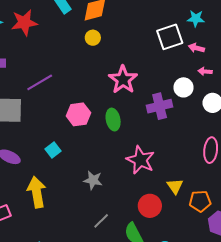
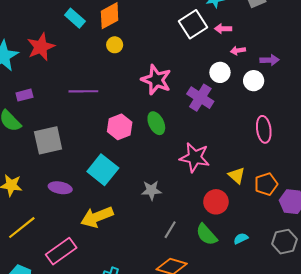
purple line: (40, 82) -> (83, 91), moved, turned 44
purple cross: (160, 106) -> (200, 98), turned -30
cyan square: (53, 150) -> (103, 170), size x1.8
yellow arrow: (37, 192) -> (97, 217), turned -88

